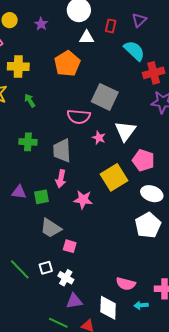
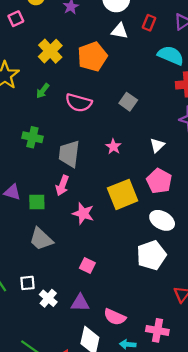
cyan semicircle: (134, 51) -> (171, 55), turned -30
yellow cross: (18, 66) -> (50, 51), moved, turned 35
gray square: (105, 97) -> (128, 102), size x0.6
green arrow: (30, 101) -> (43, 91), turned -120
pink semicircle: (79, 117) -> (79, 103), moved
white triangle: (125, 131) -> (157, 145), moved, size x0.6
pink square: (70, 246) -> (87, 265), moved
purple triangle: (74, 301) -> (80, 303), moved

